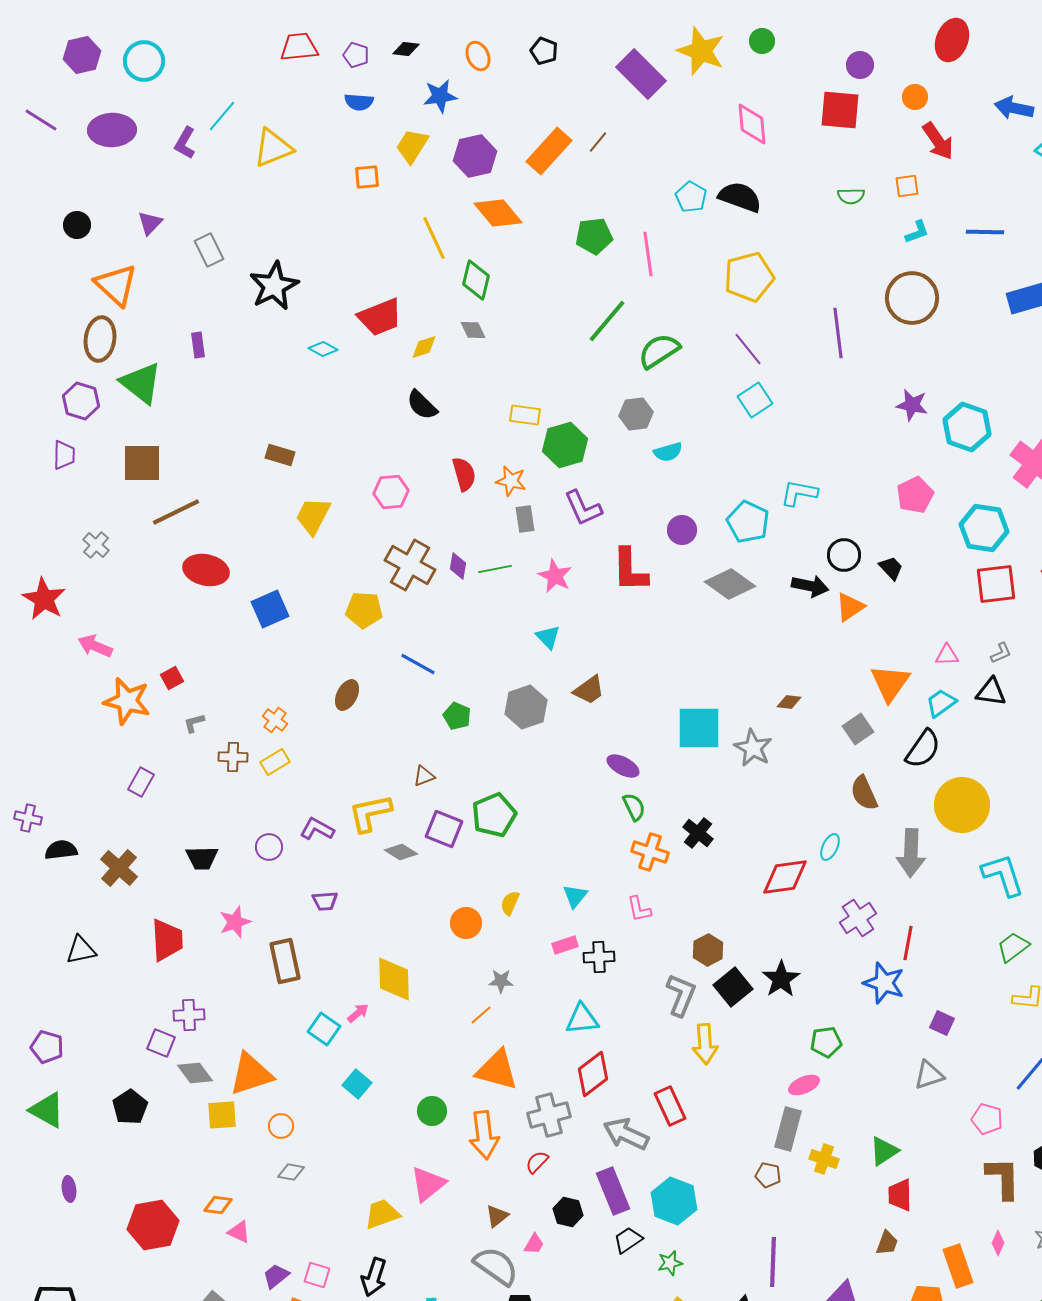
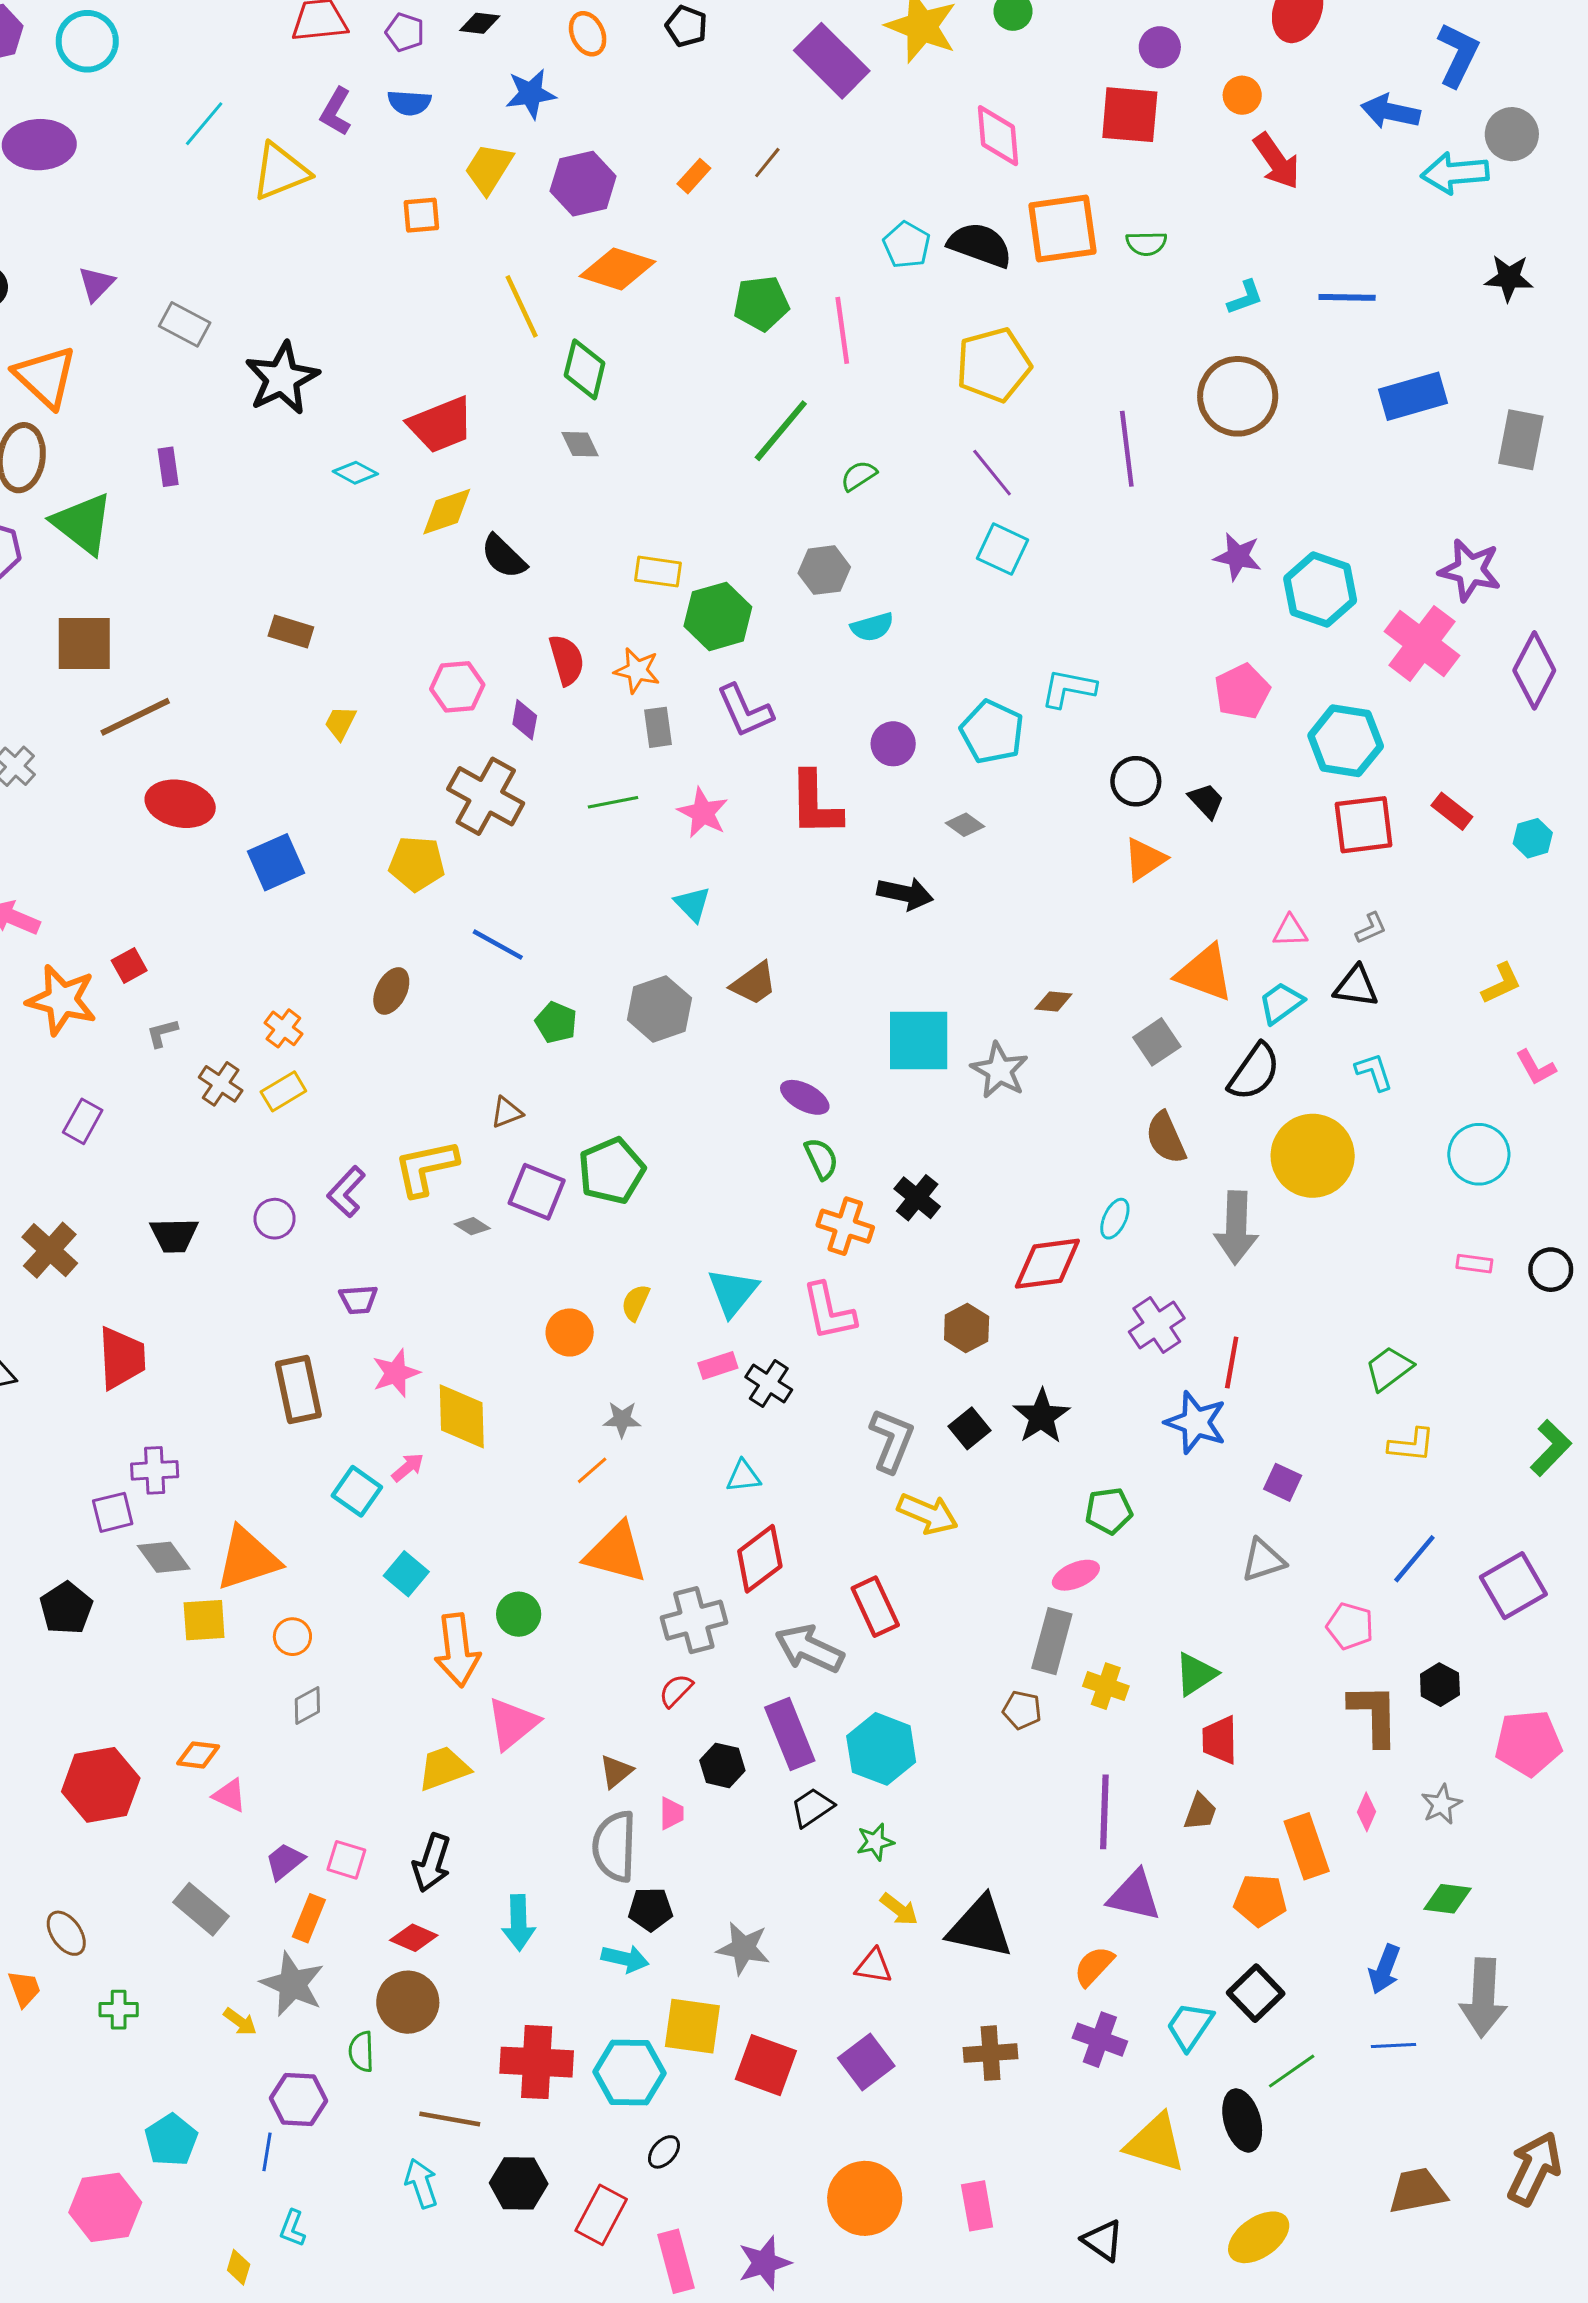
purple L-shape: (185, 143) -> (336, 112), moved
orange rectangle: (549, 151) -> (694, 176), size x0.5
orange square: (907, 186) -> (1062, 228), moved, size x2.0
orange diamond: (498, 213) -> (618, 269), turned -33
gray rectangle: (209, 250) -> (185, 324), turned -36
yellow diamond: (424, 347) -> (447, 512), moved, size x1.4
green semicircle: (659, 351) -> (859, 476), size x0.6
cyan square: (755, 400) -> (1003, 549), turned -32
yellow trapezoid: (313, 516) -> (340, 723), size x0.6
purple diamond: (458, 566) -> (525, 720), moved
gray diamond: (730, 584) -> (965, 825), size x0.5
black arrow: (810, 586) -> (905, 894), moved
orange triangle: (890, 683) -> (1205, 973), turned -45
brown cross: (233, 757) -> (221, 1084), turned 32
purple L-shape: (317, 829) -> (346, 1192), turned -76
gray diamond: (401, 852) -> (472, 1226), size x0.7
cyan L-shape: (1003, 875) -> (1374, 1072), moved, size x0.6
cyan triangle: (575, 896) -> (733, 1292), size x1.4
pink L-shape: (639, 909) -> (829, 1312), size x1.5
pink star: (235, 922) -> (396, 1373), moved
brown hexagon: (708, 950) -> (967, 1328), moved
black cross: (599, 957) -> (769, 1383), turned 36
black square: (733, 987) -> (970, 1428), size x0.7
cyan triangle: (582, 1019) -> (743, 1476), size x0.7
purple square: (161, 1043) -> (113, 1512), turned -36
yellow arrow: (705, 1044) -> (928, 1514), turned -63
orange arrow: (484, 1135) -> (457, 1650), moved
gray diamond: (291, 1172) -> (307, 1706), turned -40
pink trapezoid: (534, 1244) -> (671, 1813), turned -30
purple line: (773, 1262) -> (1104, 1812), moved
gray semicircle: (496, 1266) -> (615, 1846), turned -123

